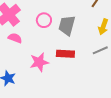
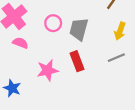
red rectangle: (65, 54) -> (77, 61), turned 66

